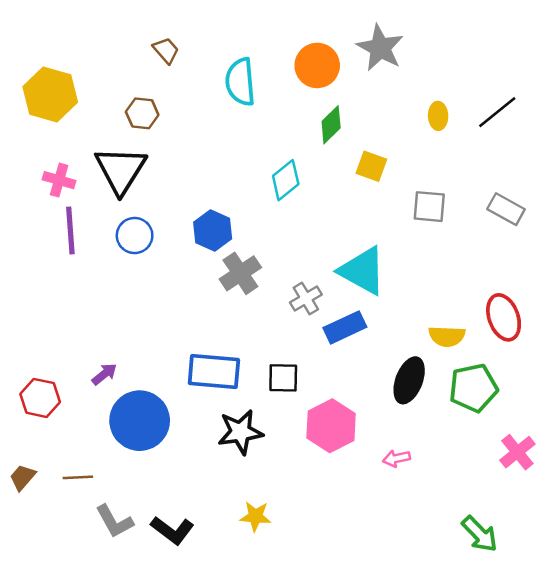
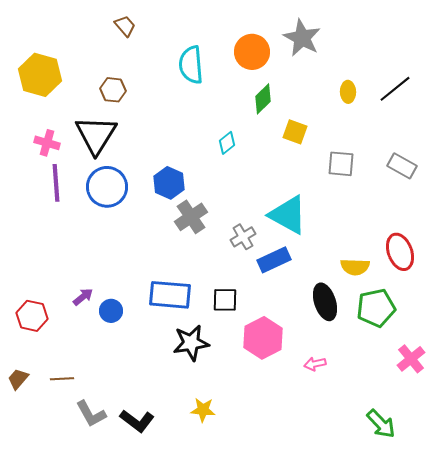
brown trapezoid: (166, 50) -> (125, 26), moved
cyan diamond: (286, 180) -> (227, 143), size x0.7
blue circle: (135, 236) -> (107, 187), size x1.4
black ellipse: (409, 380) -> (325, 302), turned -39
blue circle: (140, 421) -> (111, 311), moved, size x0.5

